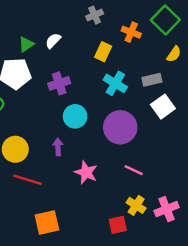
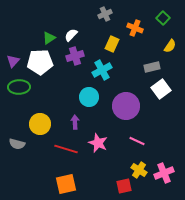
green square: (165, 20) -> (163, 18), size x0.6
purple cross: (59, 83) -> (75, 56), moved
cyan cross: (115, 83) -> (102, 70), moved, turned 30
red line: (27, 180) -> (66, 149), moved

